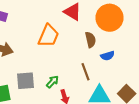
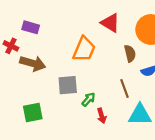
gray square: (26, 81) -> (68, 85), moved

